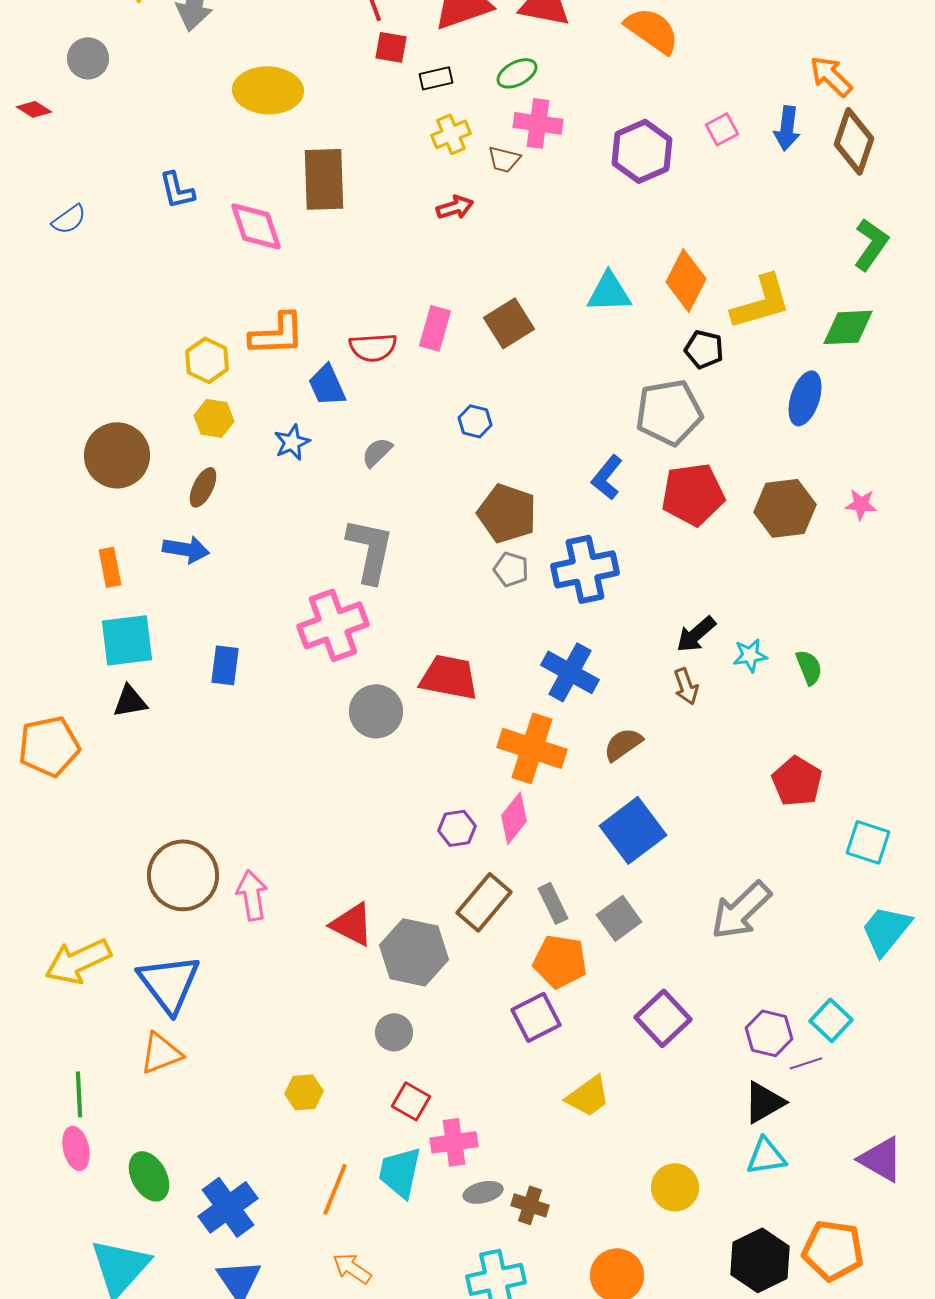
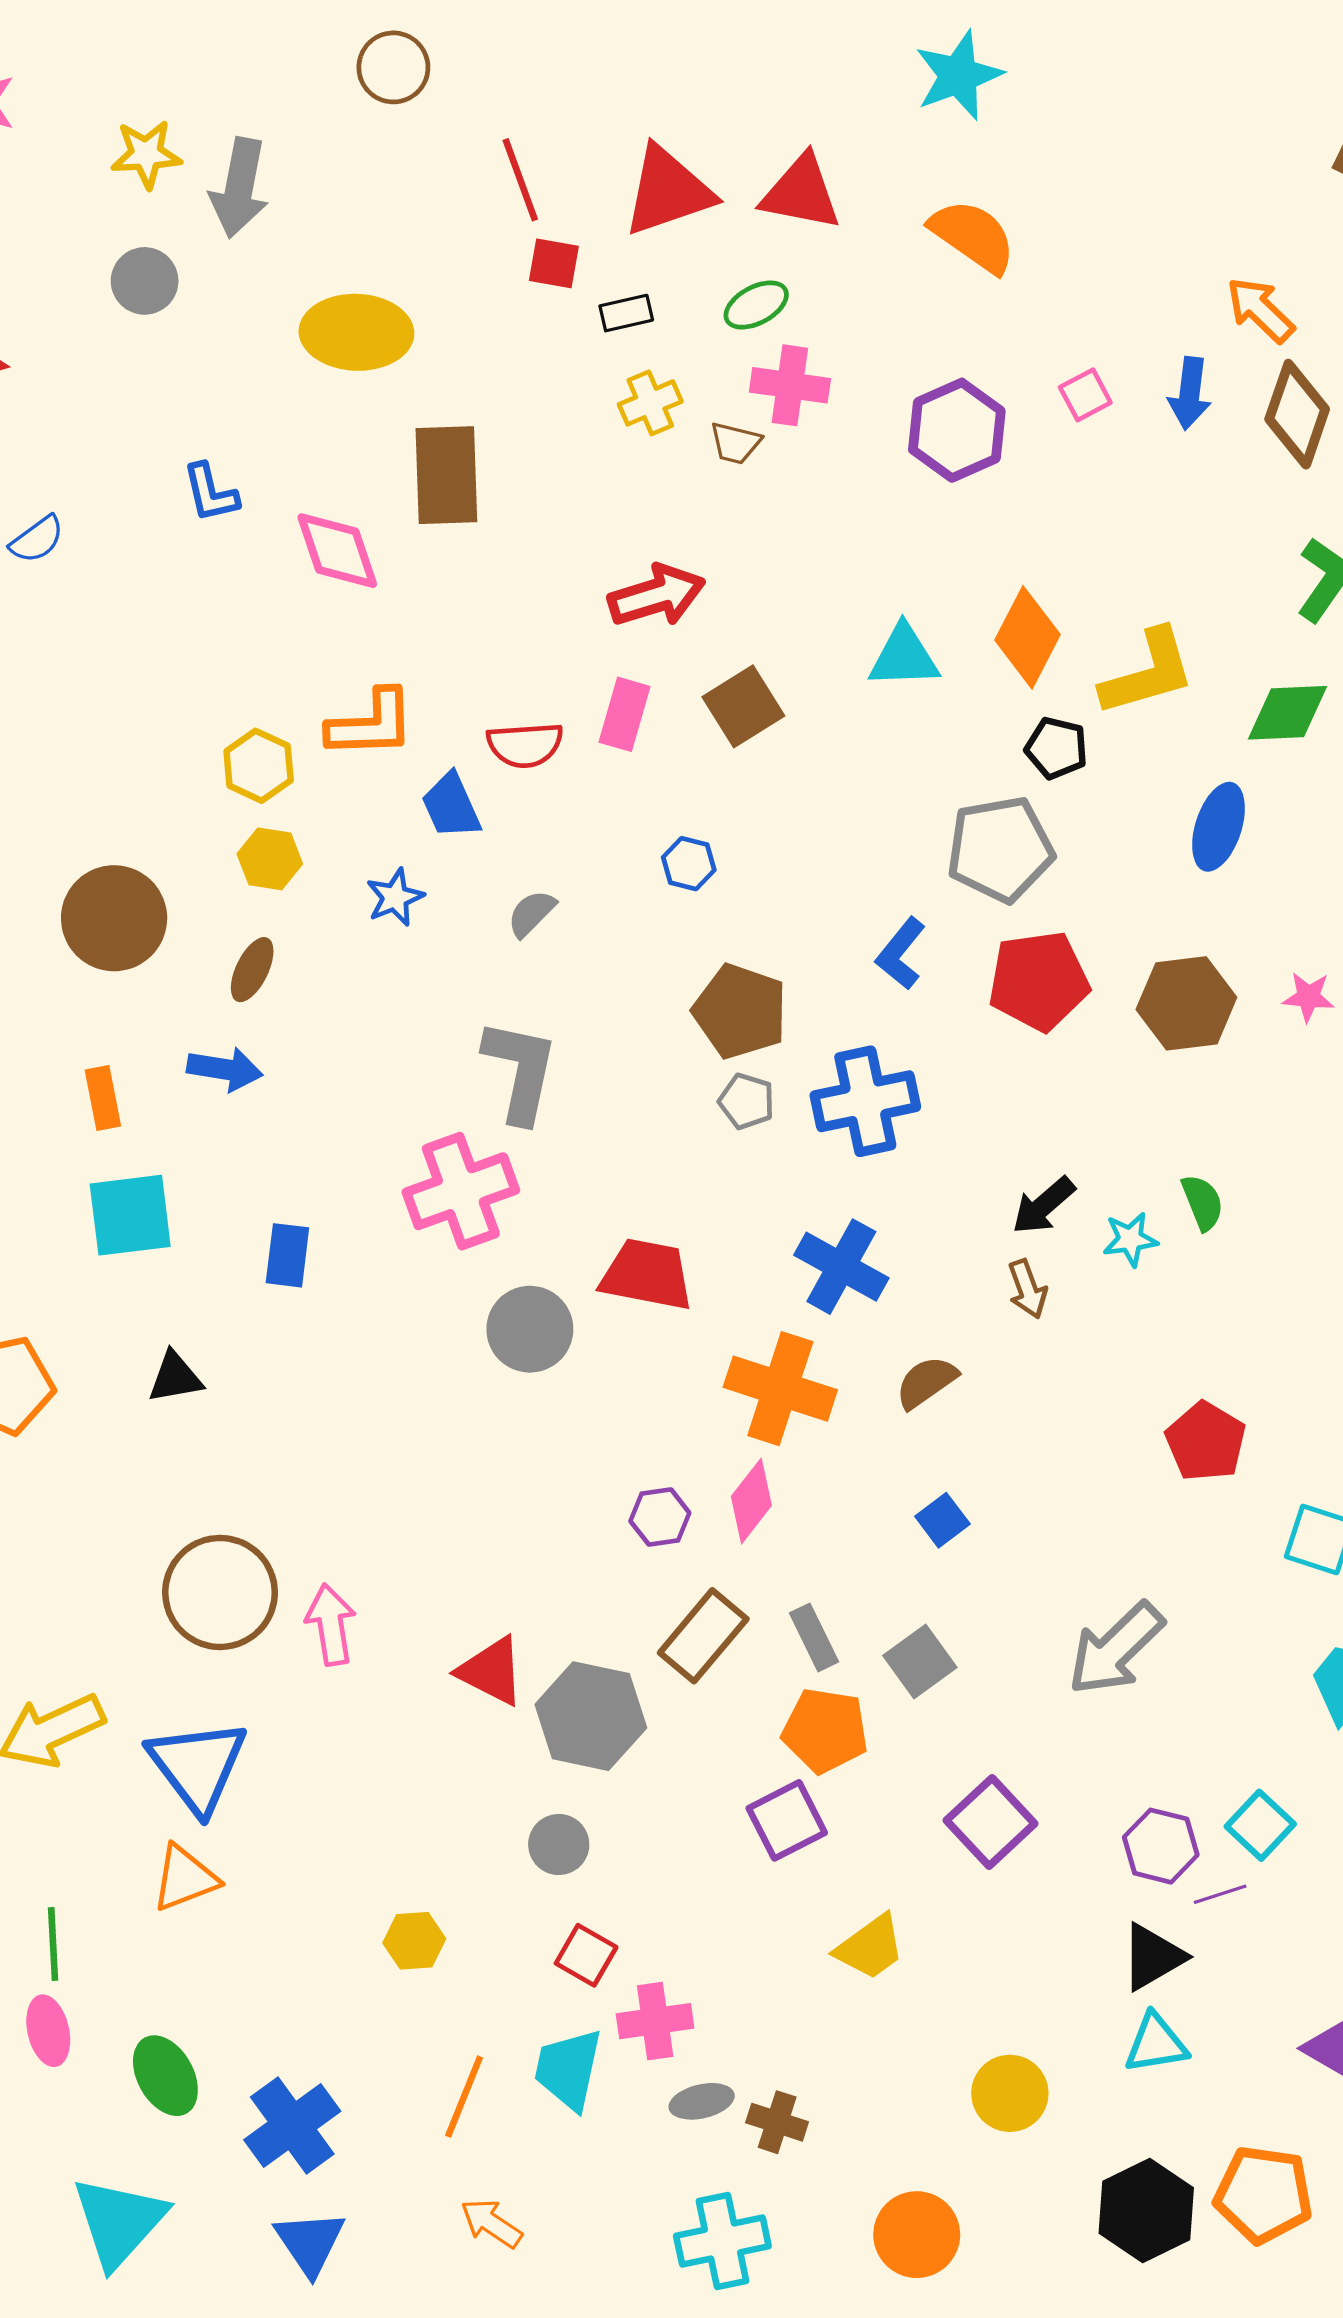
gray circle: (88, 58) -> (145, 281), moved
red arrow: (455, 207) -> (657, 596), moved, size x1.6
green semicircle: (809, 667) -> (1202, 1202), moved
black triangle: (130, 701) -> (175, 1377), moved
blue square: (633, 830) -> (942, 1520), size x0.5

